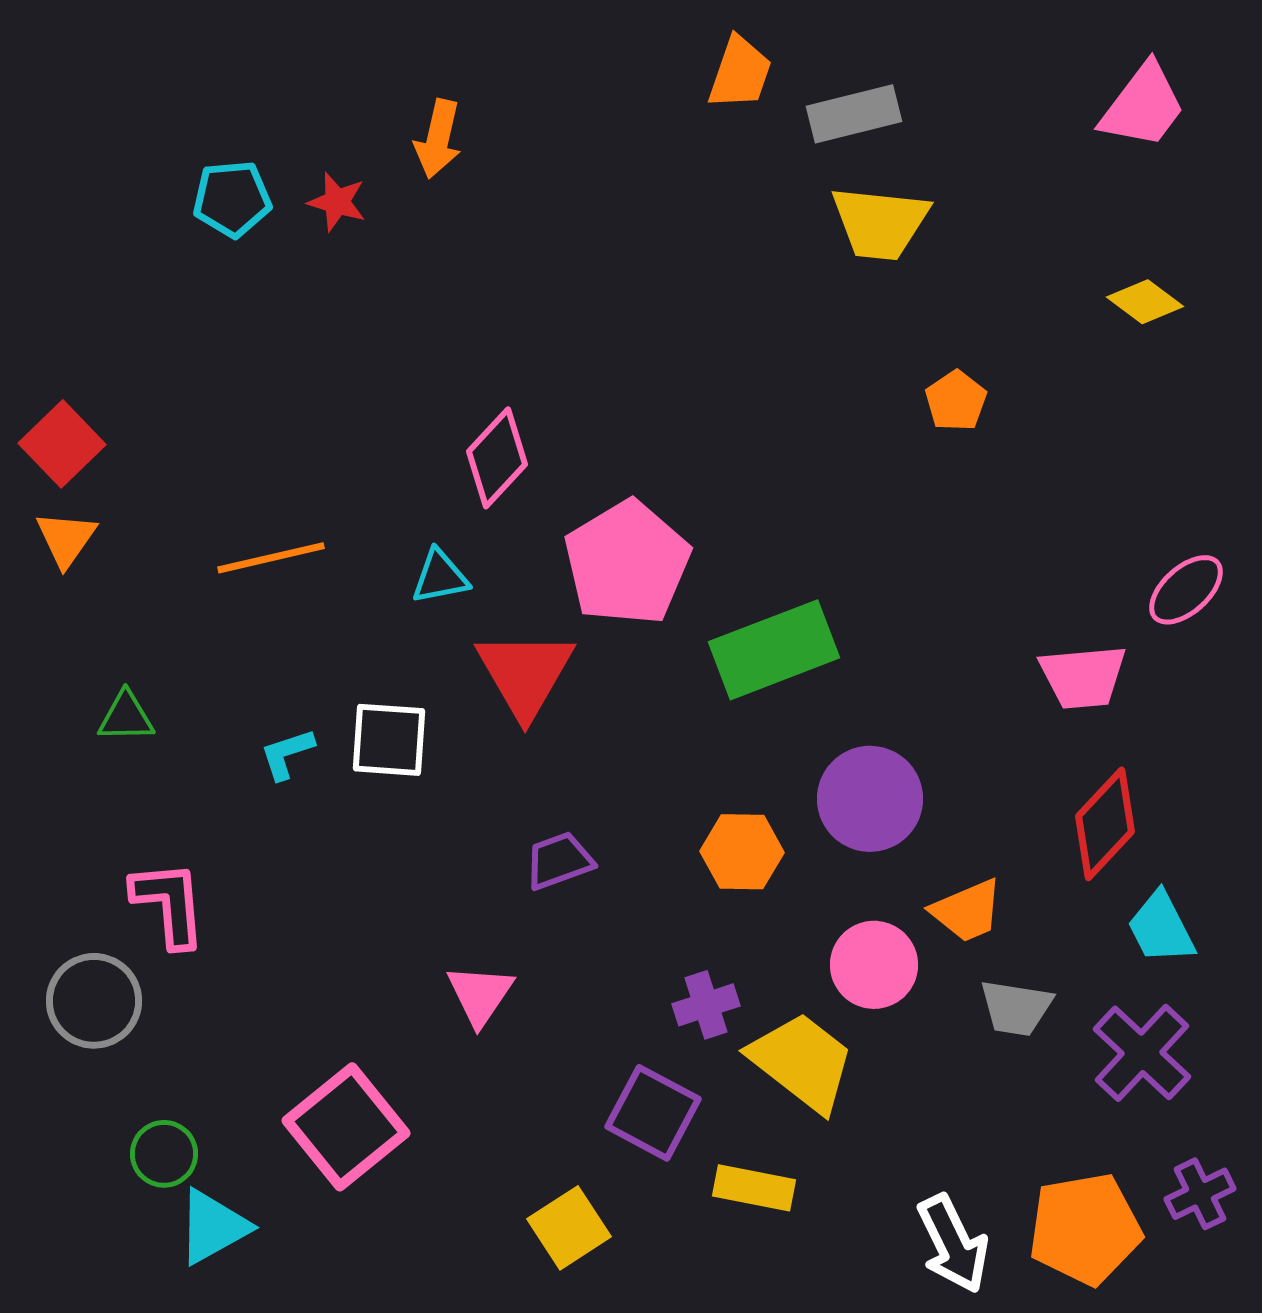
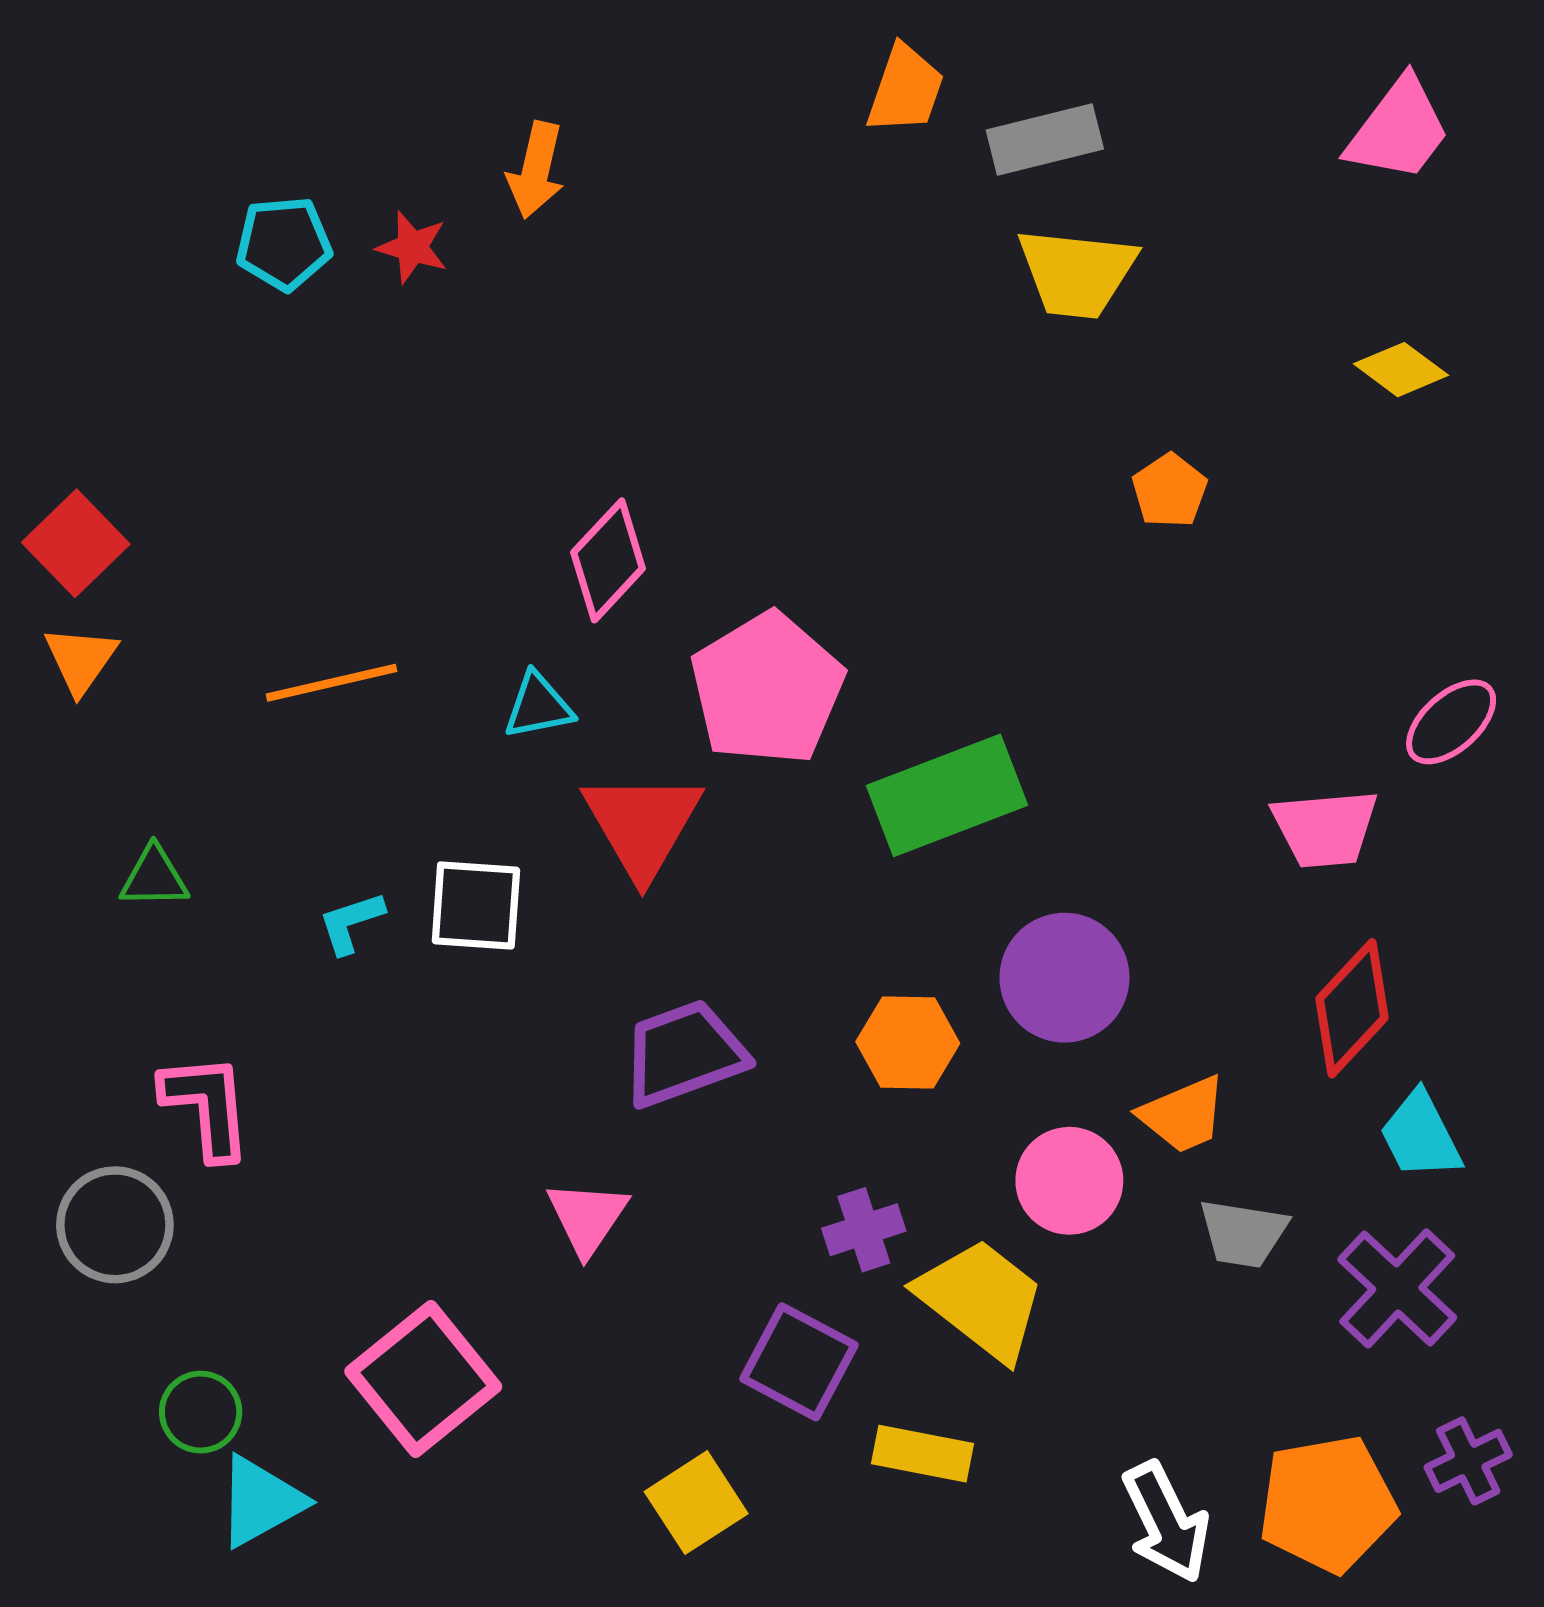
purple trapezoid: (559, 861) -> (684, 1054), size x1.5

